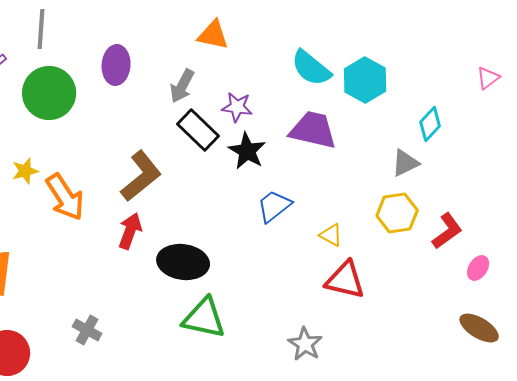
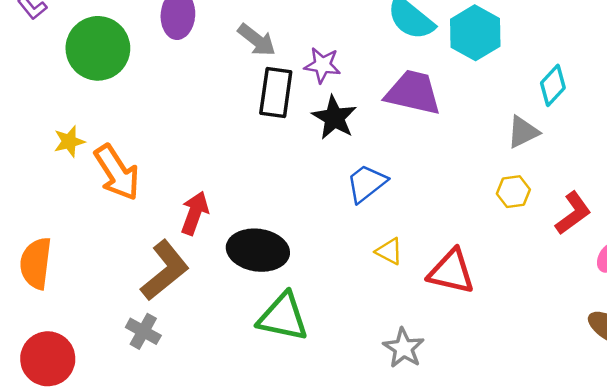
gray arrow: (182, 86) -> (257, 40), turned -80
black rectangle: (198, 130) -> (276, 93), turned 54
brown L-shape: (141, 176) -> (165, 270), moved
yellow hexagon: (397, 213) -> (513, 192), size x0.7
yellow triangle: (331, 235) -> (389, 251), moved

